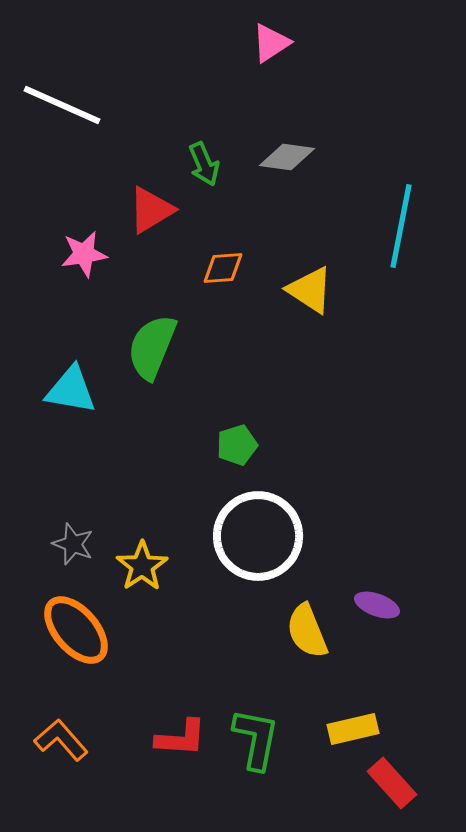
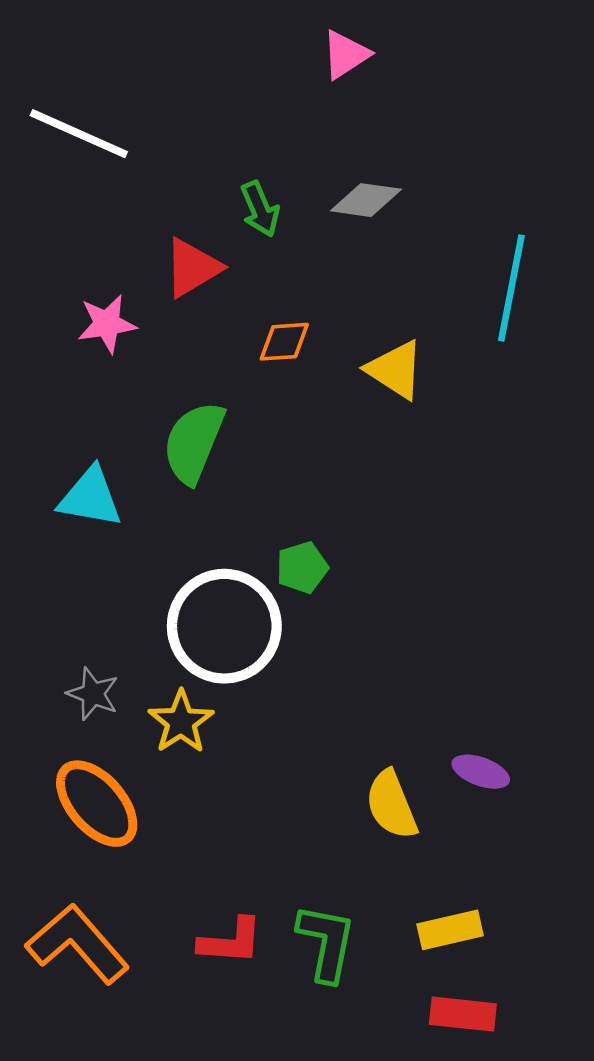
white circle: (258, 536) -> (224, 626), moved
orange L-shape: (61, 740) -> (78, 944), size x1.5
red rectangle: (392, 783) -> (463, 1014), moved, turned -42

